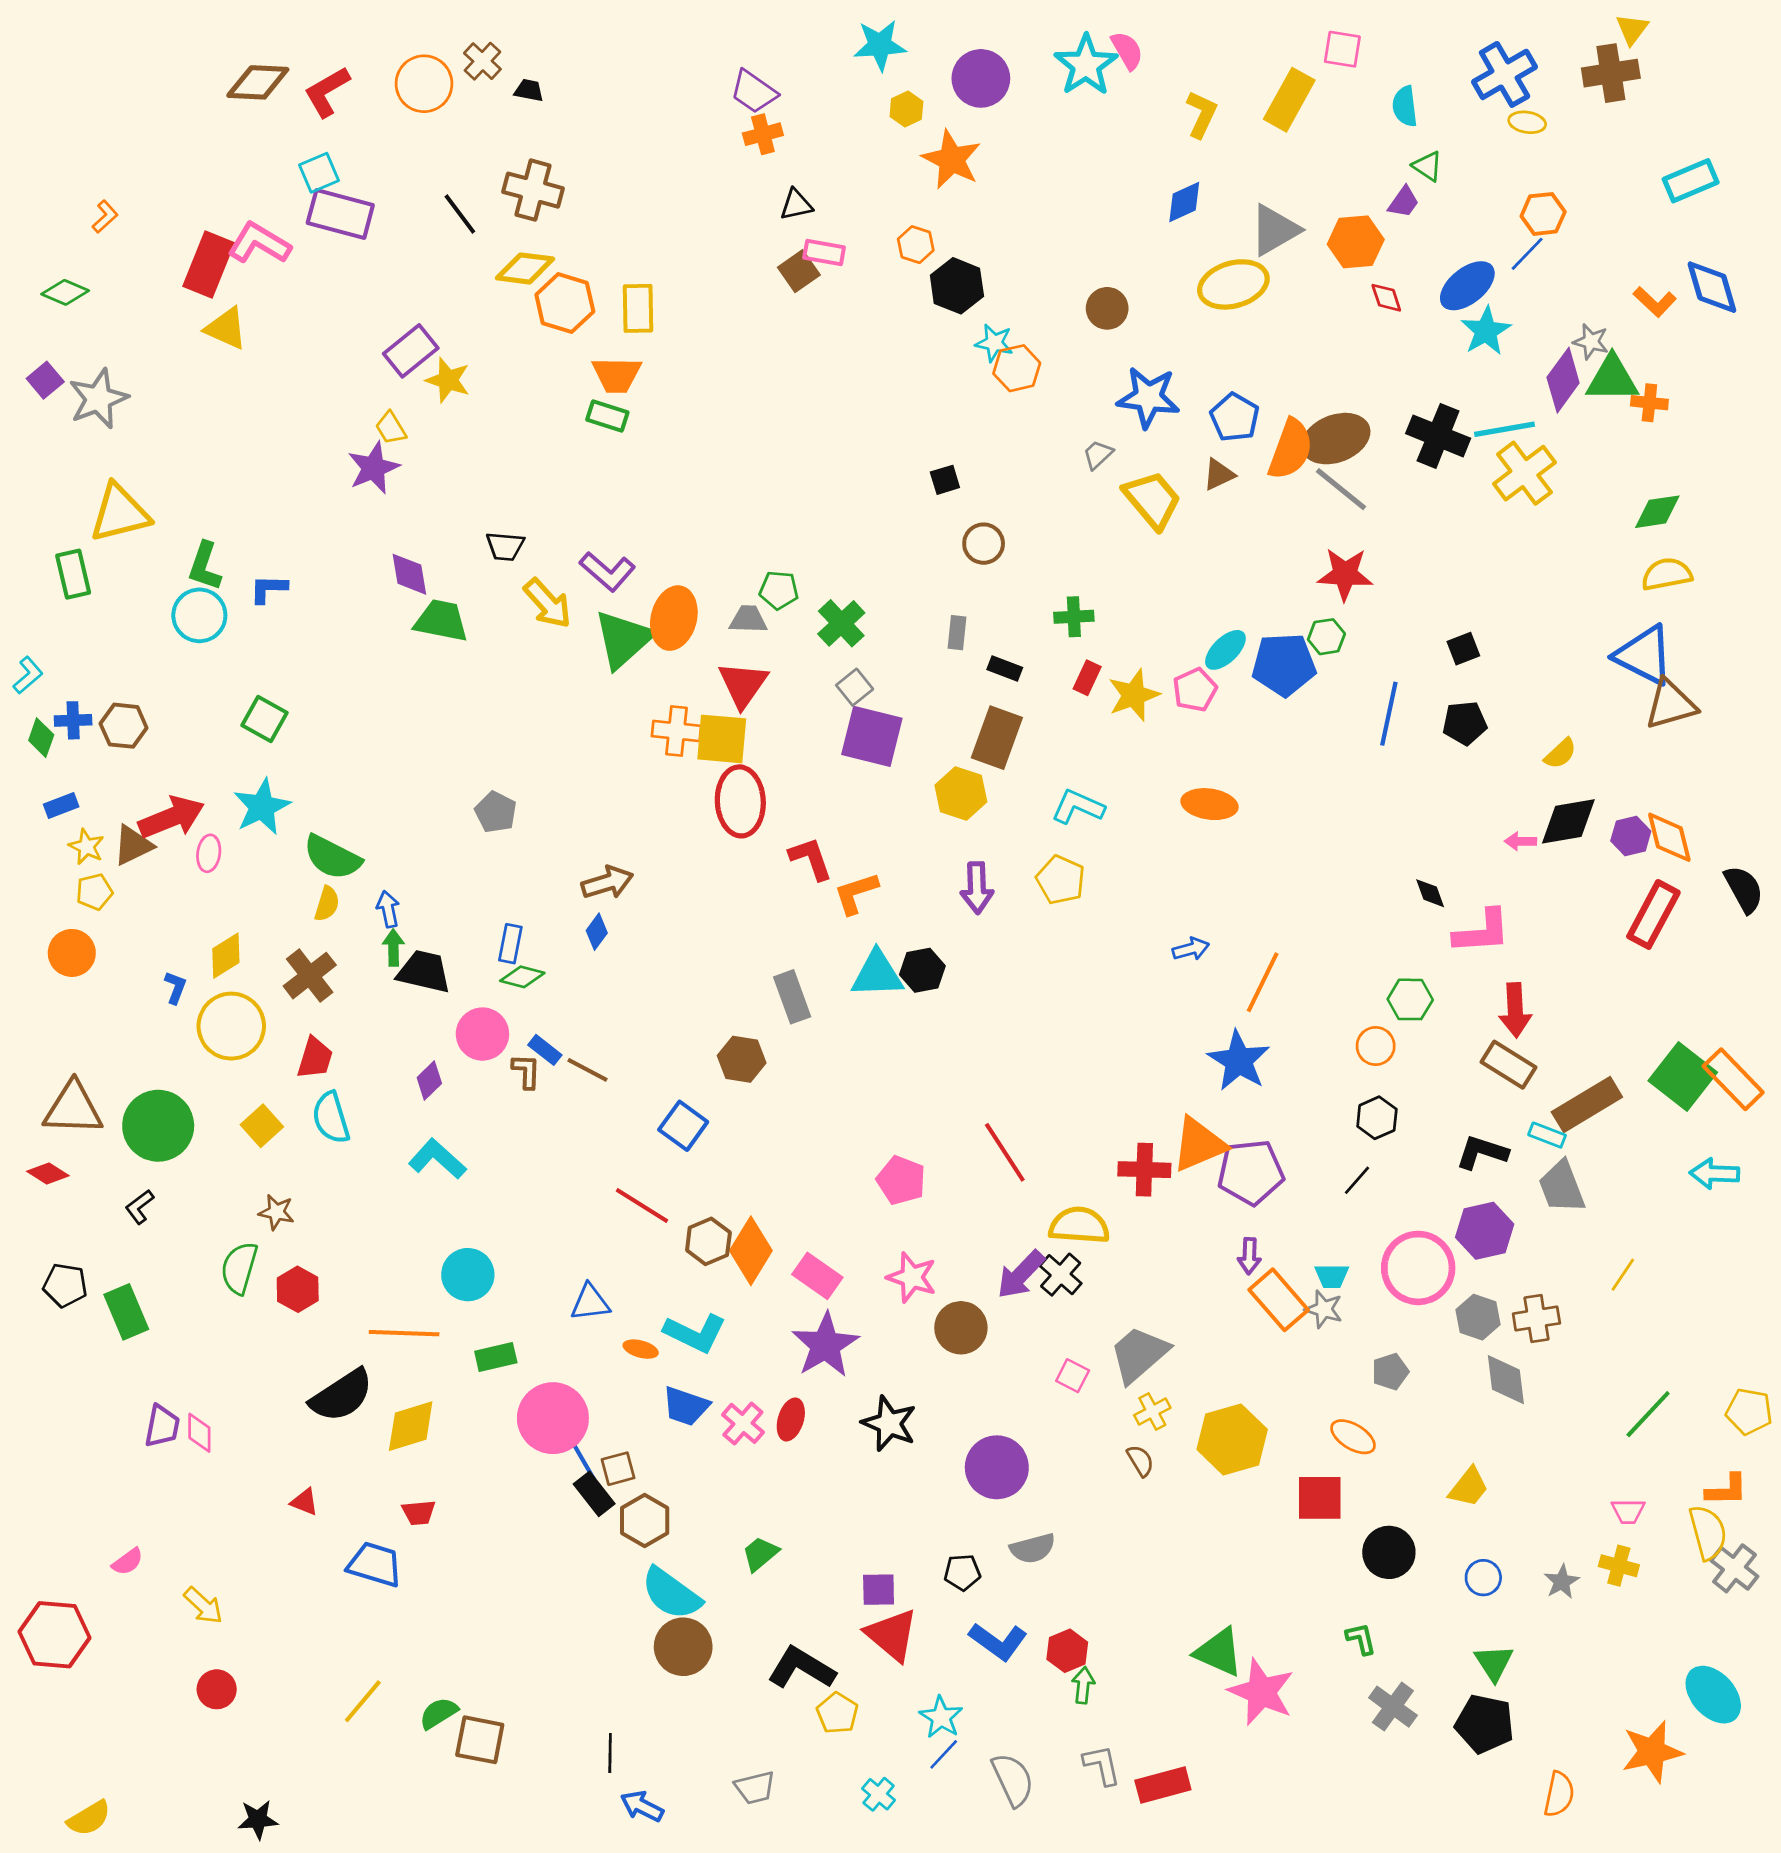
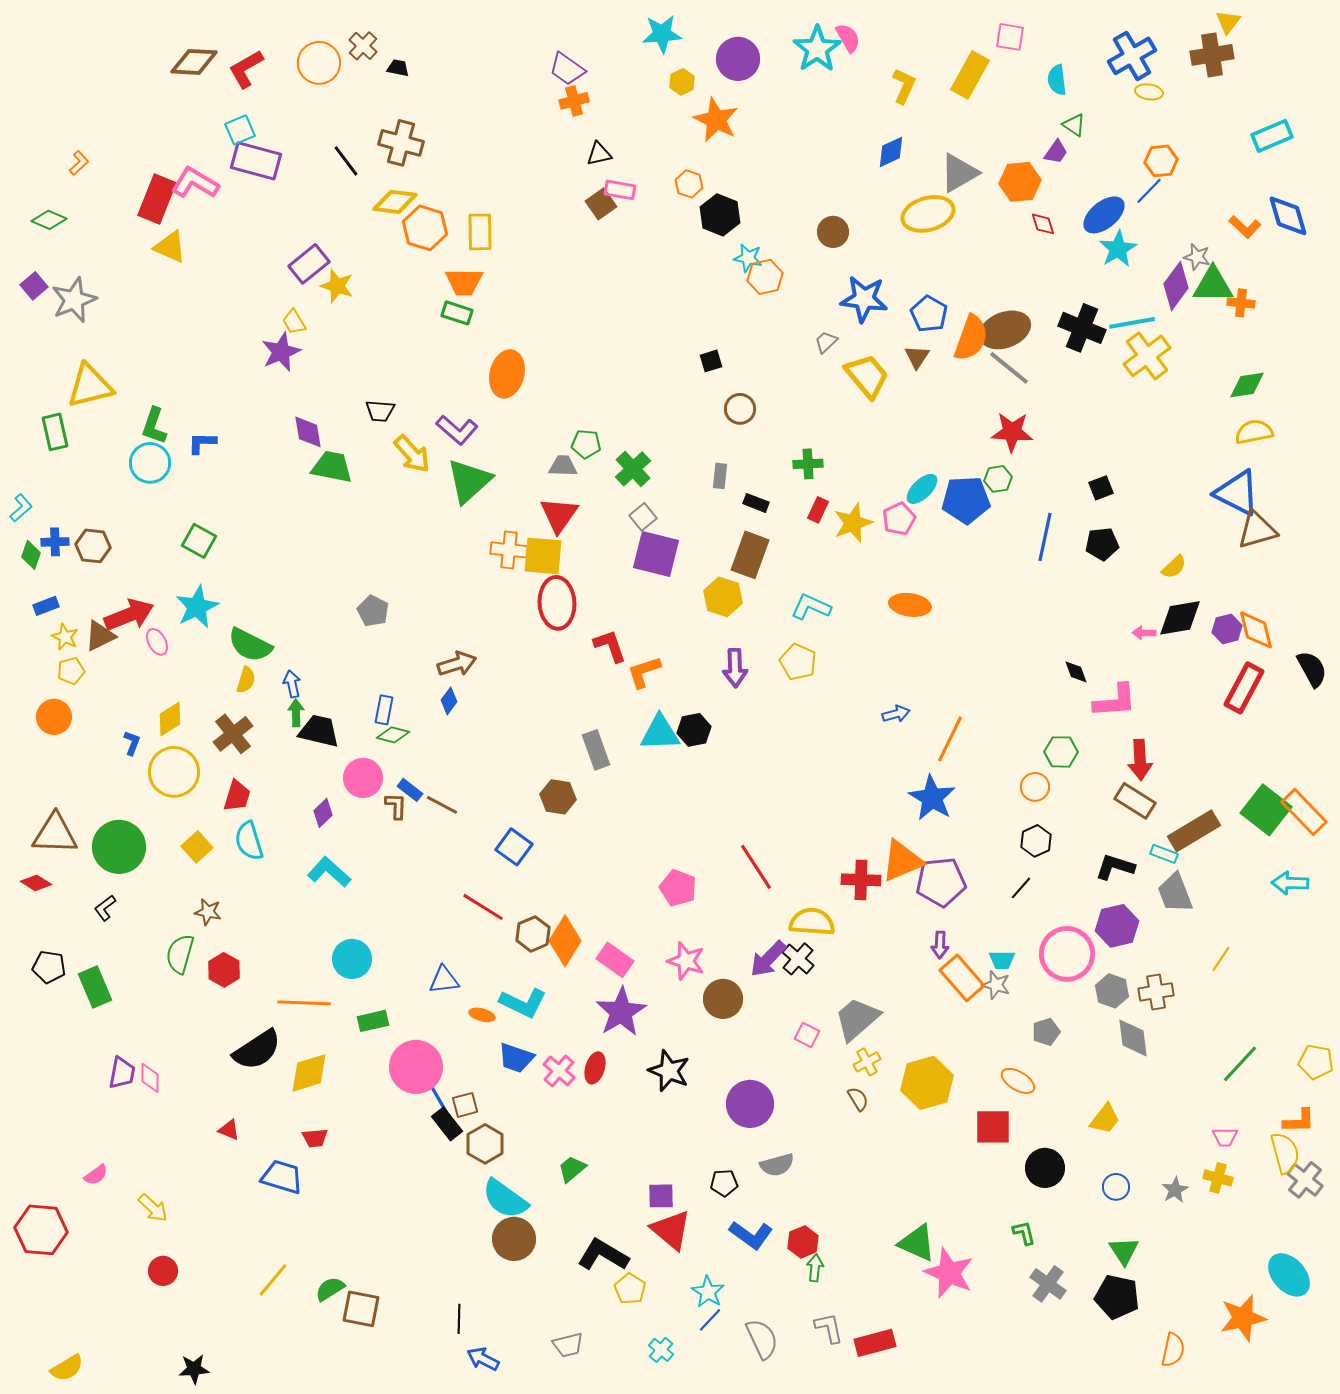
brown triangle: (1219, 474) -> (917, 357), turned -32
orange ellipse: (674, 618) -> (507, 374), moved
pink ellipse: (209, 853) -> (157, 642), turned -36

